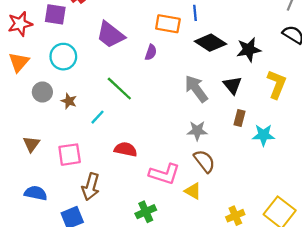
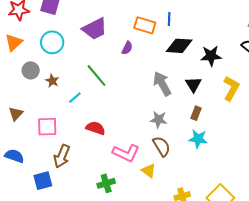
purple trapezoid: (111, 35) -> (95, 29), turned -72
black diamond: (210, 43) -> (179, 46), turned -36
cyan star: (263, 135) -> (198, 139), moved

